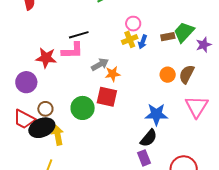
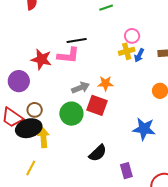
gray arrow: (100, 64) -> (81, 88), moved
black semicircle: (149, 138) -> (98, 153), moved

